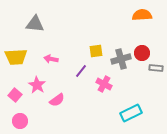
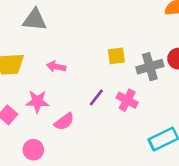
purple line: (81, 71) -> (96, 97), moved
pink star: (37, 85) -> (37, 101), turned -30
pink circle: (20, 121) -> (33, 150), moved

